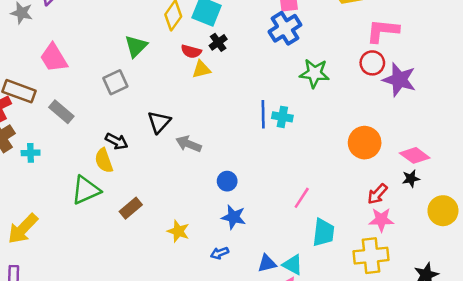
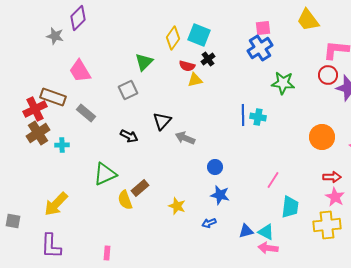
yellow semicircle: (104, 161) -> (125, 200), moved
red arrow: (377, 194) -> (332, 177), turned -132
pink star: (381, 220) -> (335, 197), turned 30

